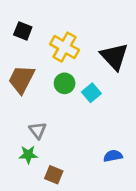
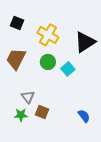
black triangle: (114, 56) -> (85, 42), turned 40
blue semicircle: (113, 156) -> (84, 116), turned 64
brown square: (54, 175) -> (42, 112), moved

